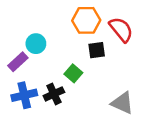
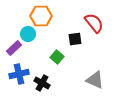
orange hexagon: (86, 20) -> (41, 16), moved
black cross: (54, 94) -> (42, 83), moved, turned -35

